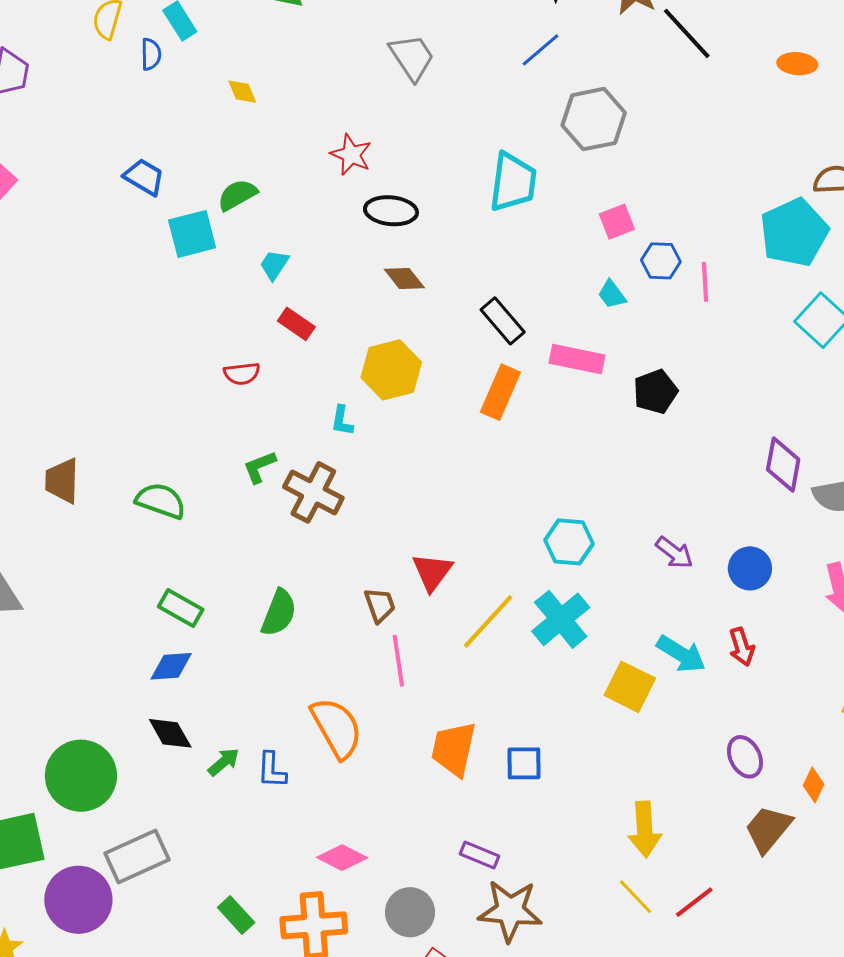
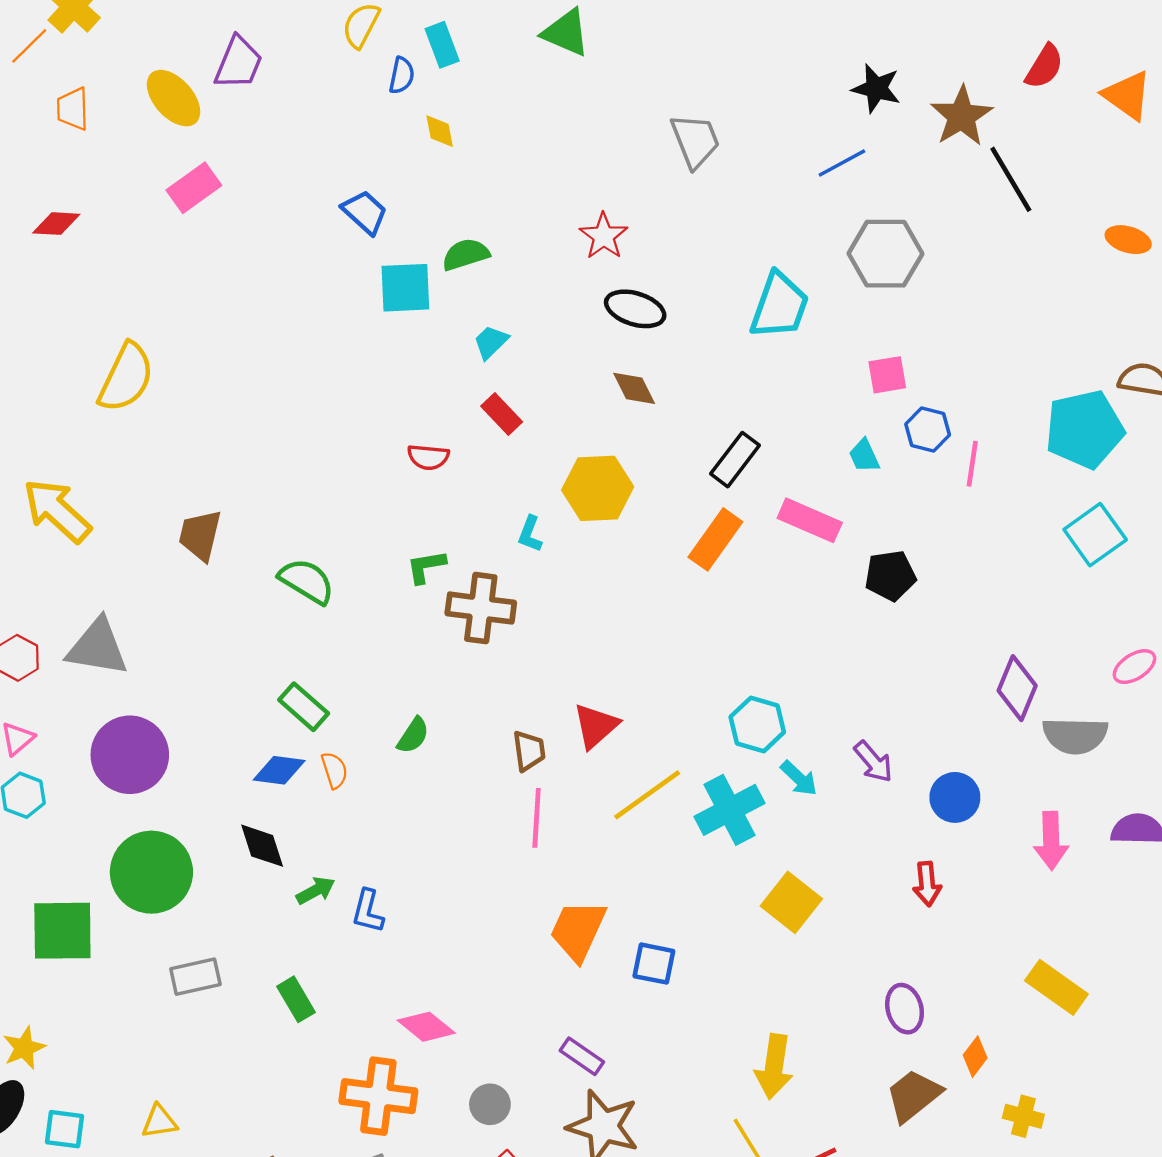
yellow diamond: (242, 92) -> (440, 131), moved
black rectangle: (503, 321) -> (735, 460), turned 66
brown cross: (313, 492) -> (481, 608), turned -32
green semicircle: (279, 613) -> (413, 735), size x0.7
cyan arrow: (681, 654) -> (799, 778), moved, size x0.7
orange semicircle: (337, 728) -> (334, 770), moved, size x0.5
gray rectangle: (137, 857) -> (195, 977), size x0.7
purple circle: (78, 900) -> (130, 755), moved
gray circle: (410, 912) -> (490, 1104), size x0.7
green rectangle: (236, 915) -> (296, 999), moved

